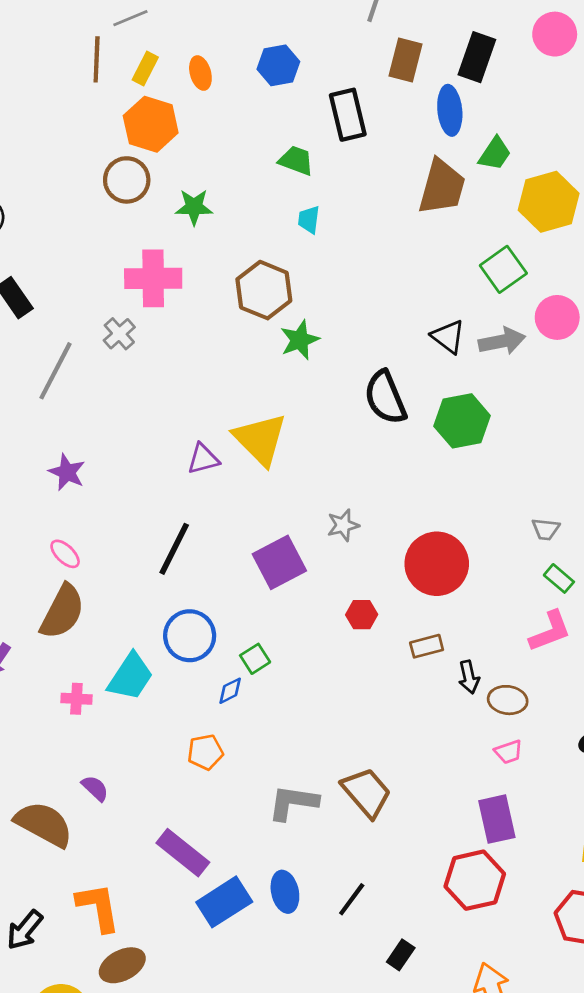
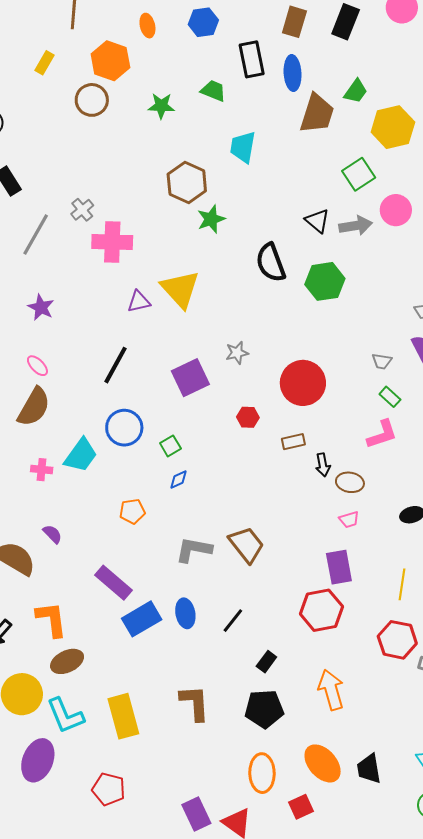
yellow rectangle: (145, 69) -> (44, 63), moved
blue ellipse: (450, 110) -> (293, 73), moved
green star: (194, 207) -> (161, 106), moved
cyan trapezoid: (309, 220) -> (243, 147), moved, size x1.6
pink cross: (153, 278) -> (112, 242), moved
blue diamond: (230, 691) -> (178, 479), moved

